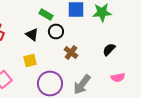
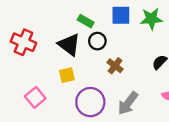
black triangle: (32, 34) -> (69, 45), size x1.5

